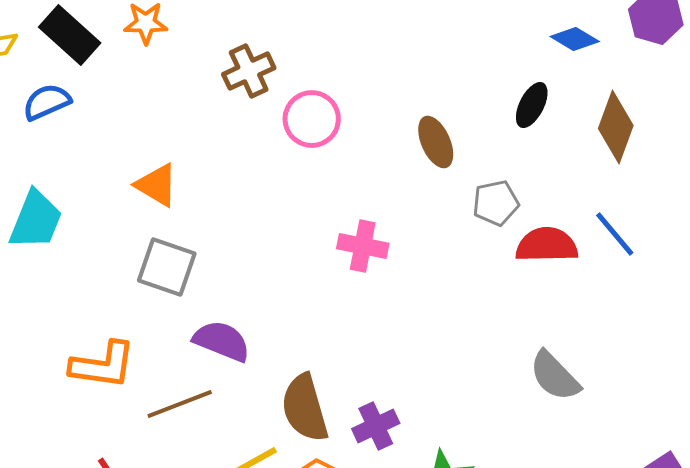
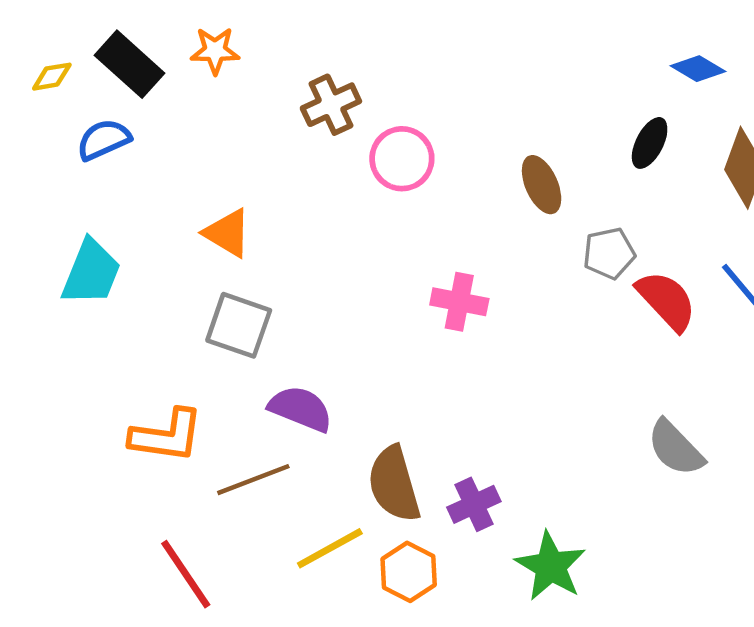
red semicircle: (547, 245) -> (666, 301), turned 48

